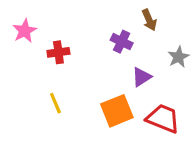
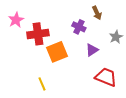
red cross: (58, 52) -> (38, 34), size x1.5
yellow line: (55, 103) -> (42, 84), moved
orange square: (117, 111) -> (57, 52), moved

